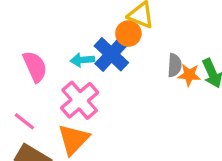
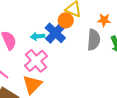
gray semicircle: (174, 65) -> (94, 40), size x1.5
orange star: (189, 75) -> (104, 20), moved

